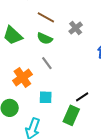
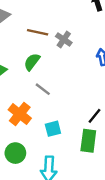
brown line: (46, 17) -> (38, 32), moved
green semicircle: (45, 38) -> (32, 62), turned 119

